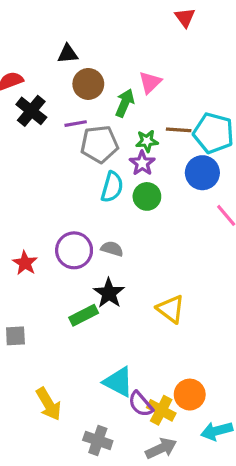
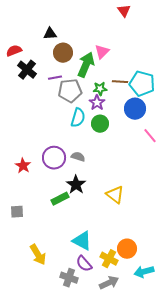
green arrow: (125, 103) -> (86, 65), size x1.4
purple semicircle: (141, 404) -> (84, 264), moved

